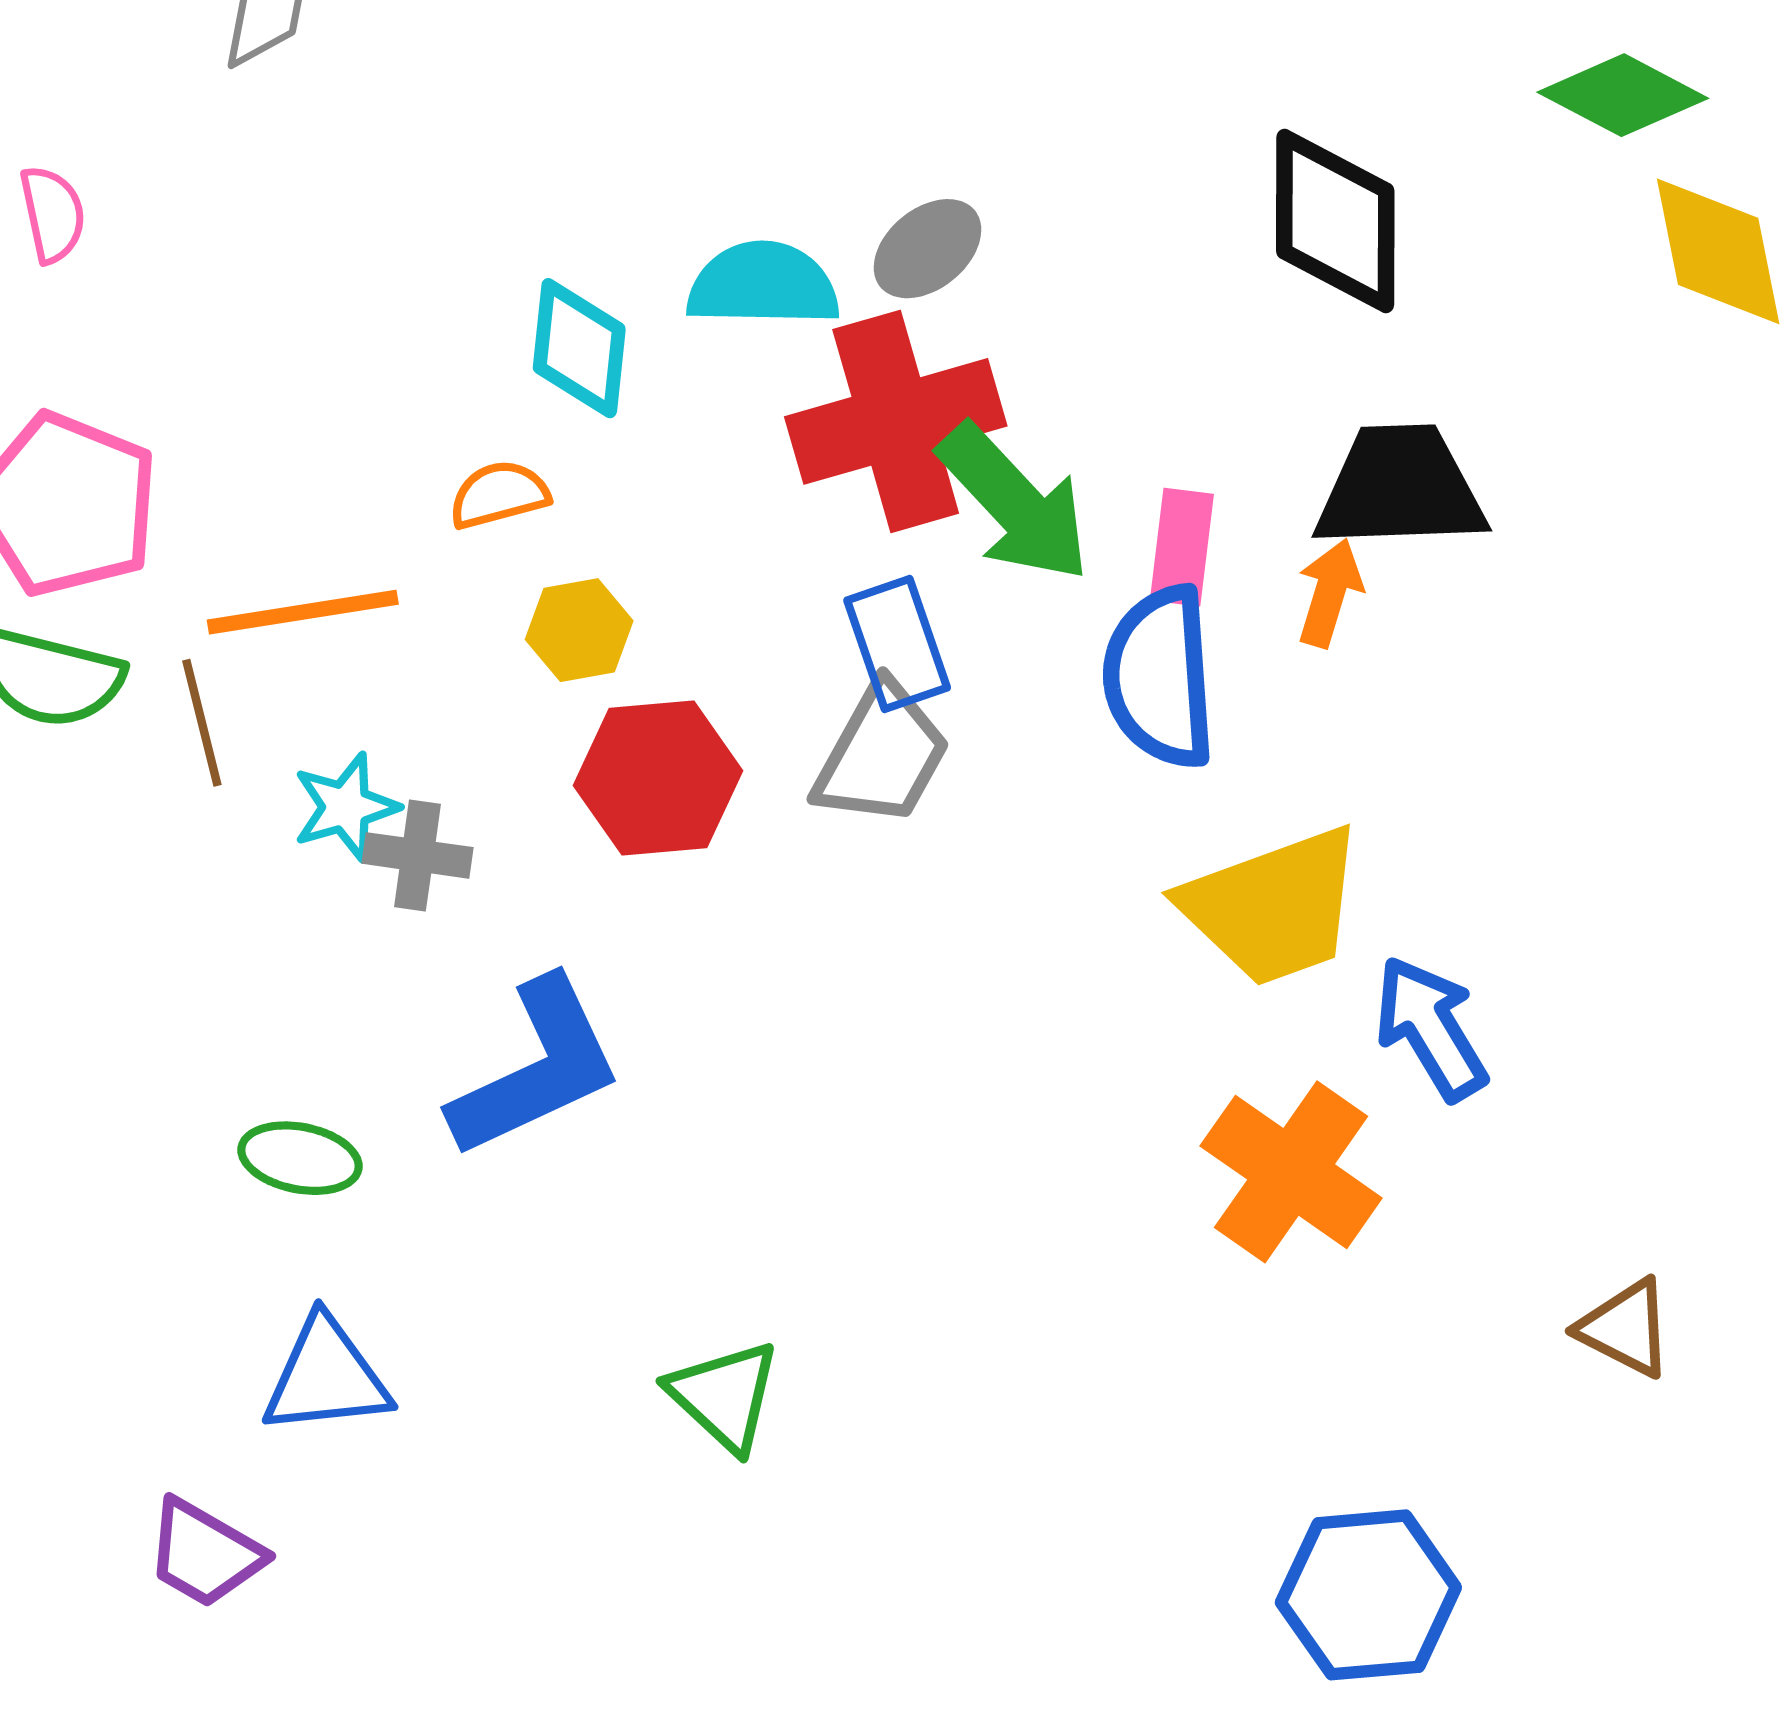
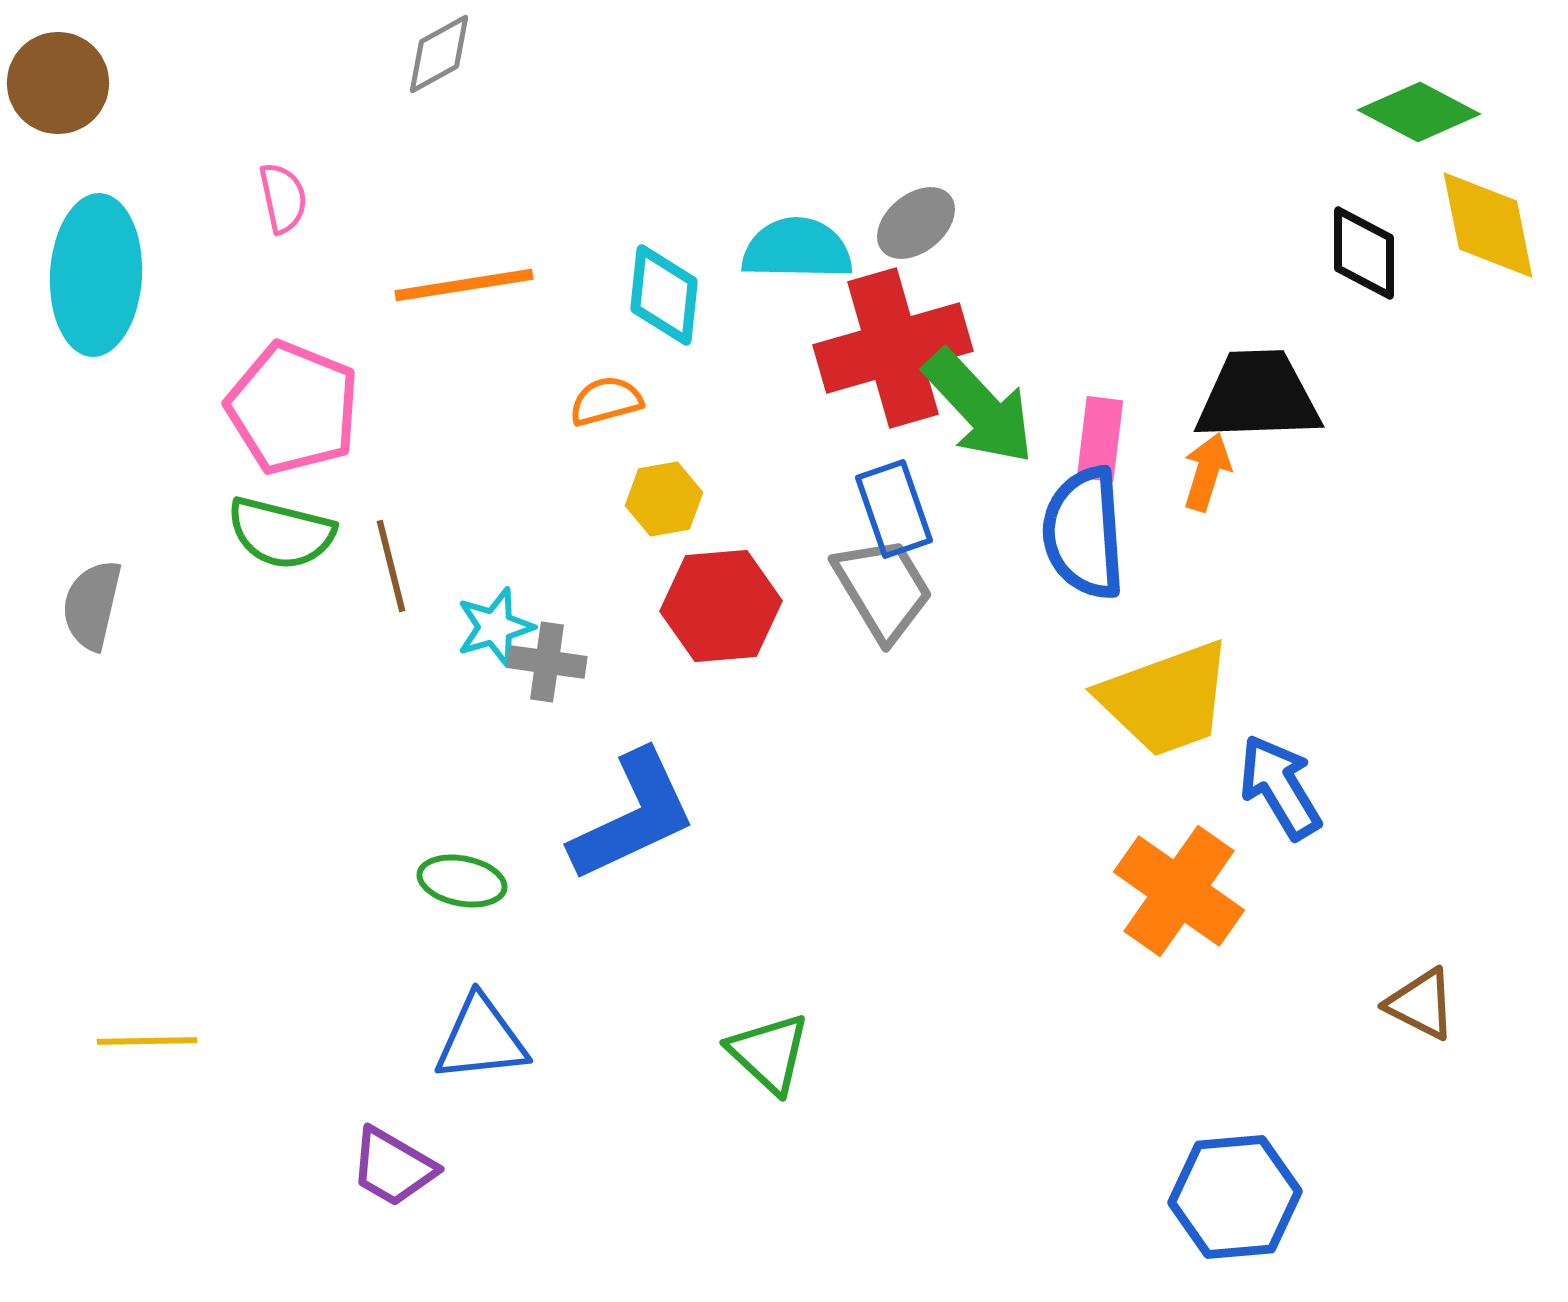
black diamond: (1335, 221) -> (1364, 253), moved, size x0.7
orange line: (303, 612) -> (464, 285), moved
gray trapezoid: (882, 755) -> (883, 589), turned -60

